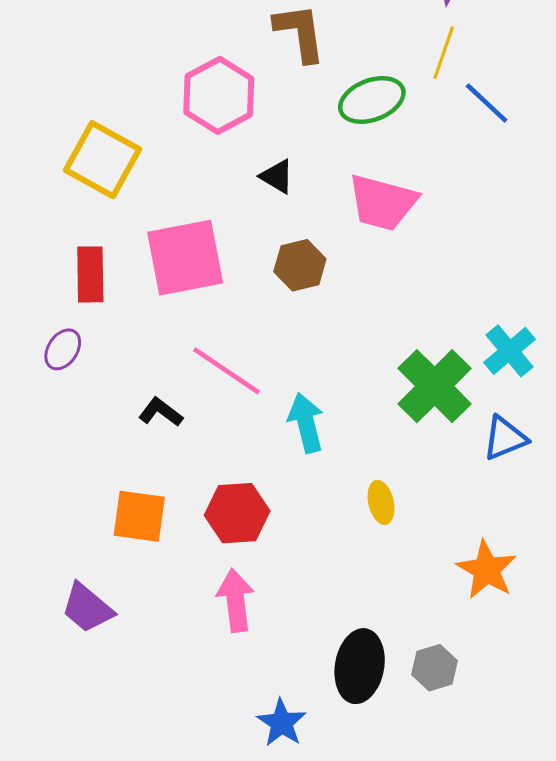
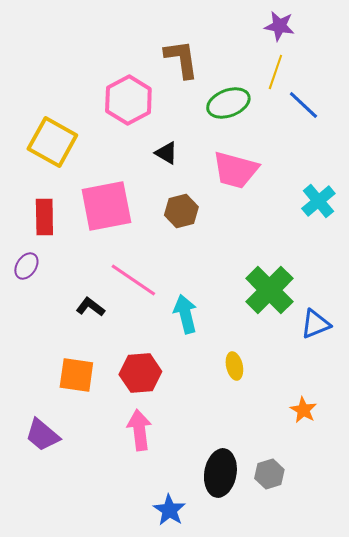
cyan cross: (510, 351) -> (318, 201), moved
orange star: (487, 570) -> (303, 410), size x0.7

